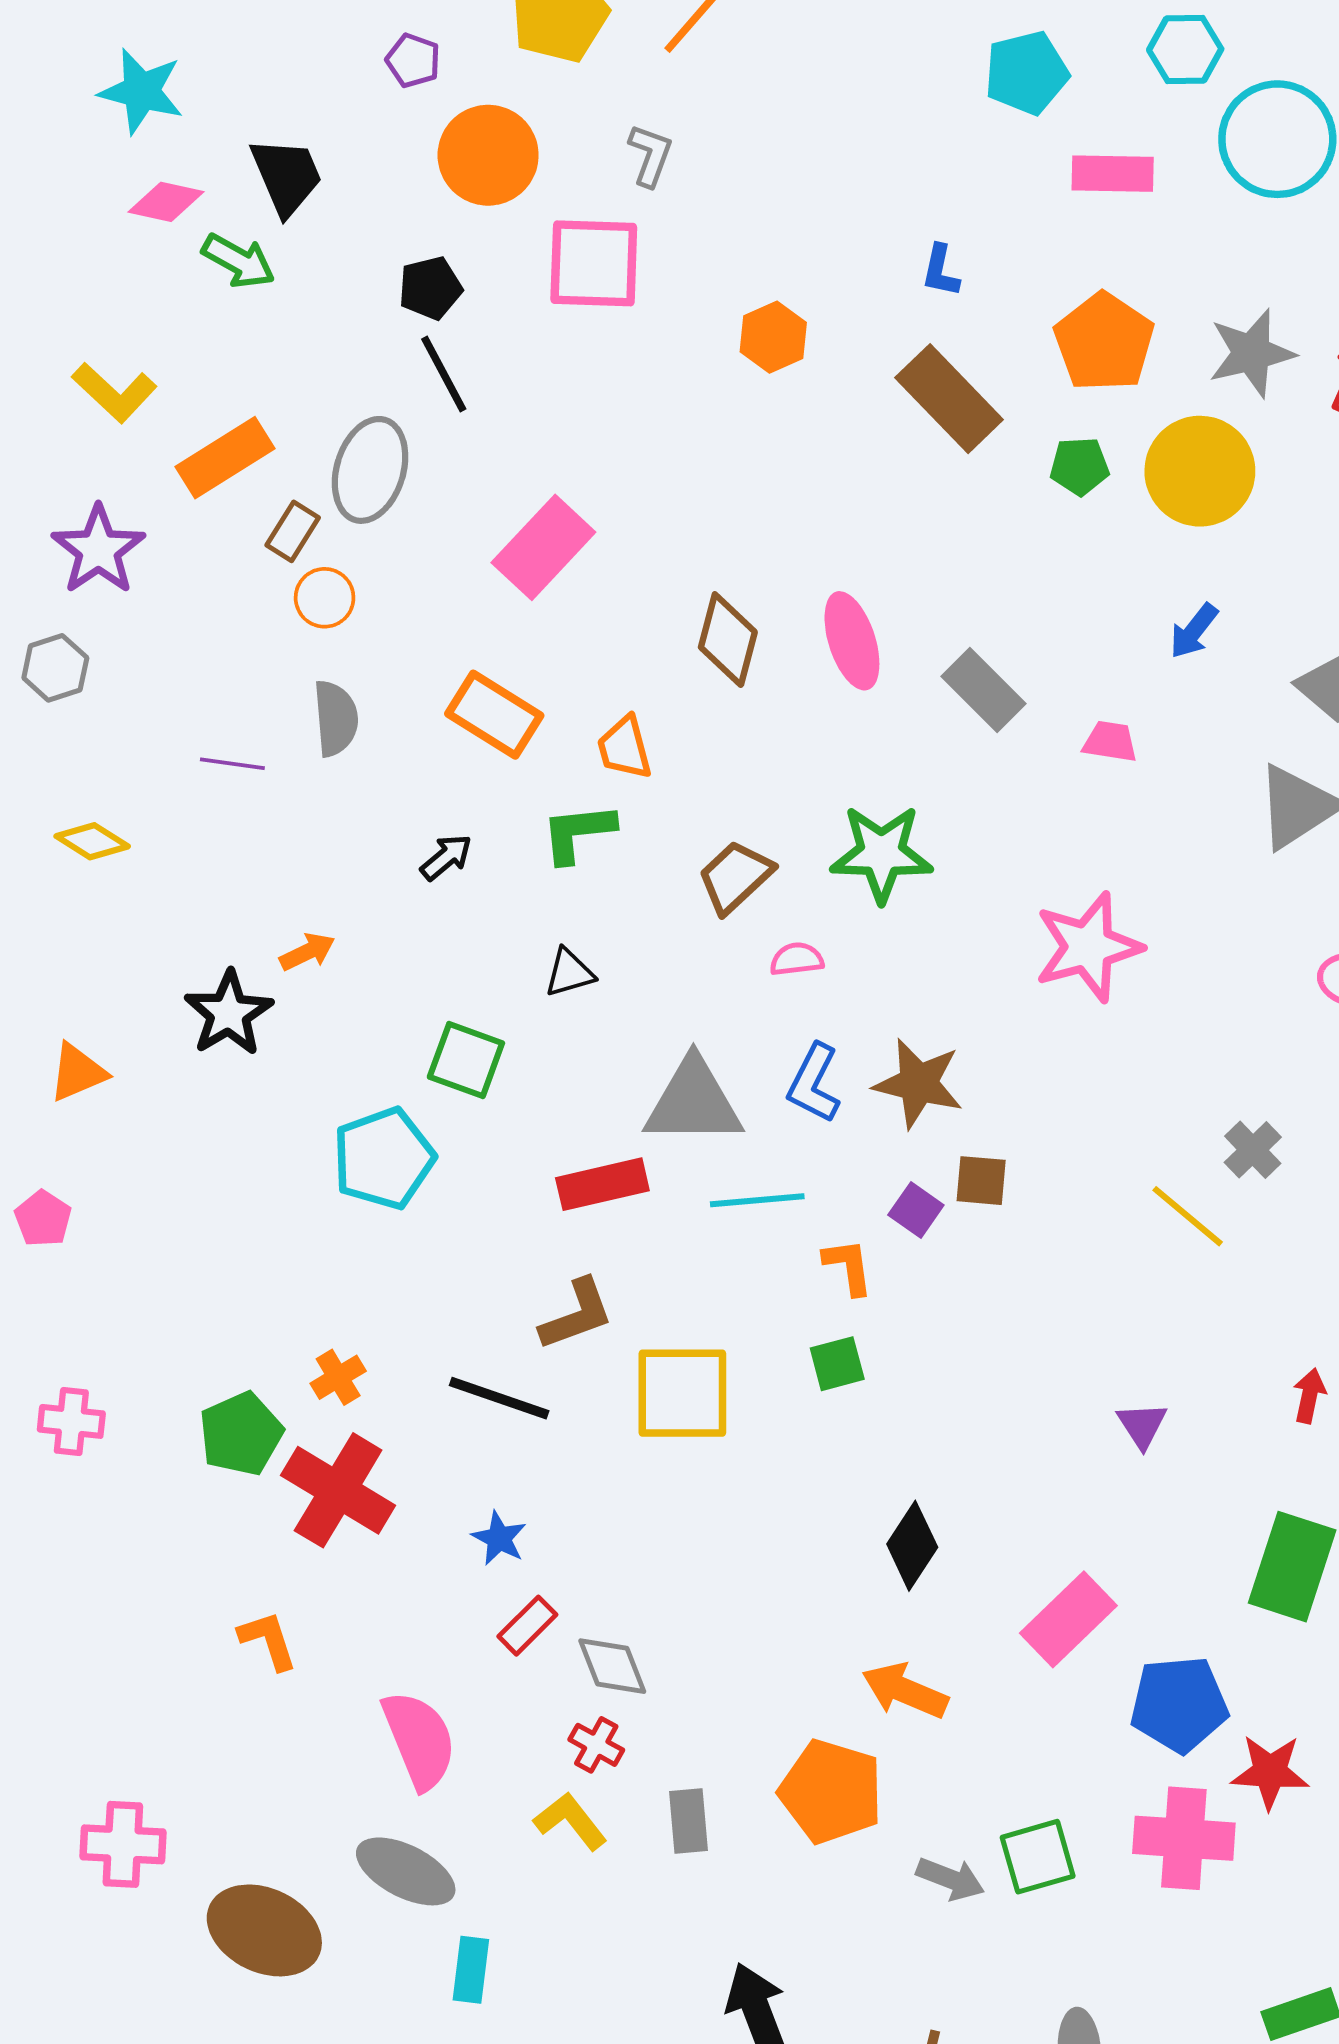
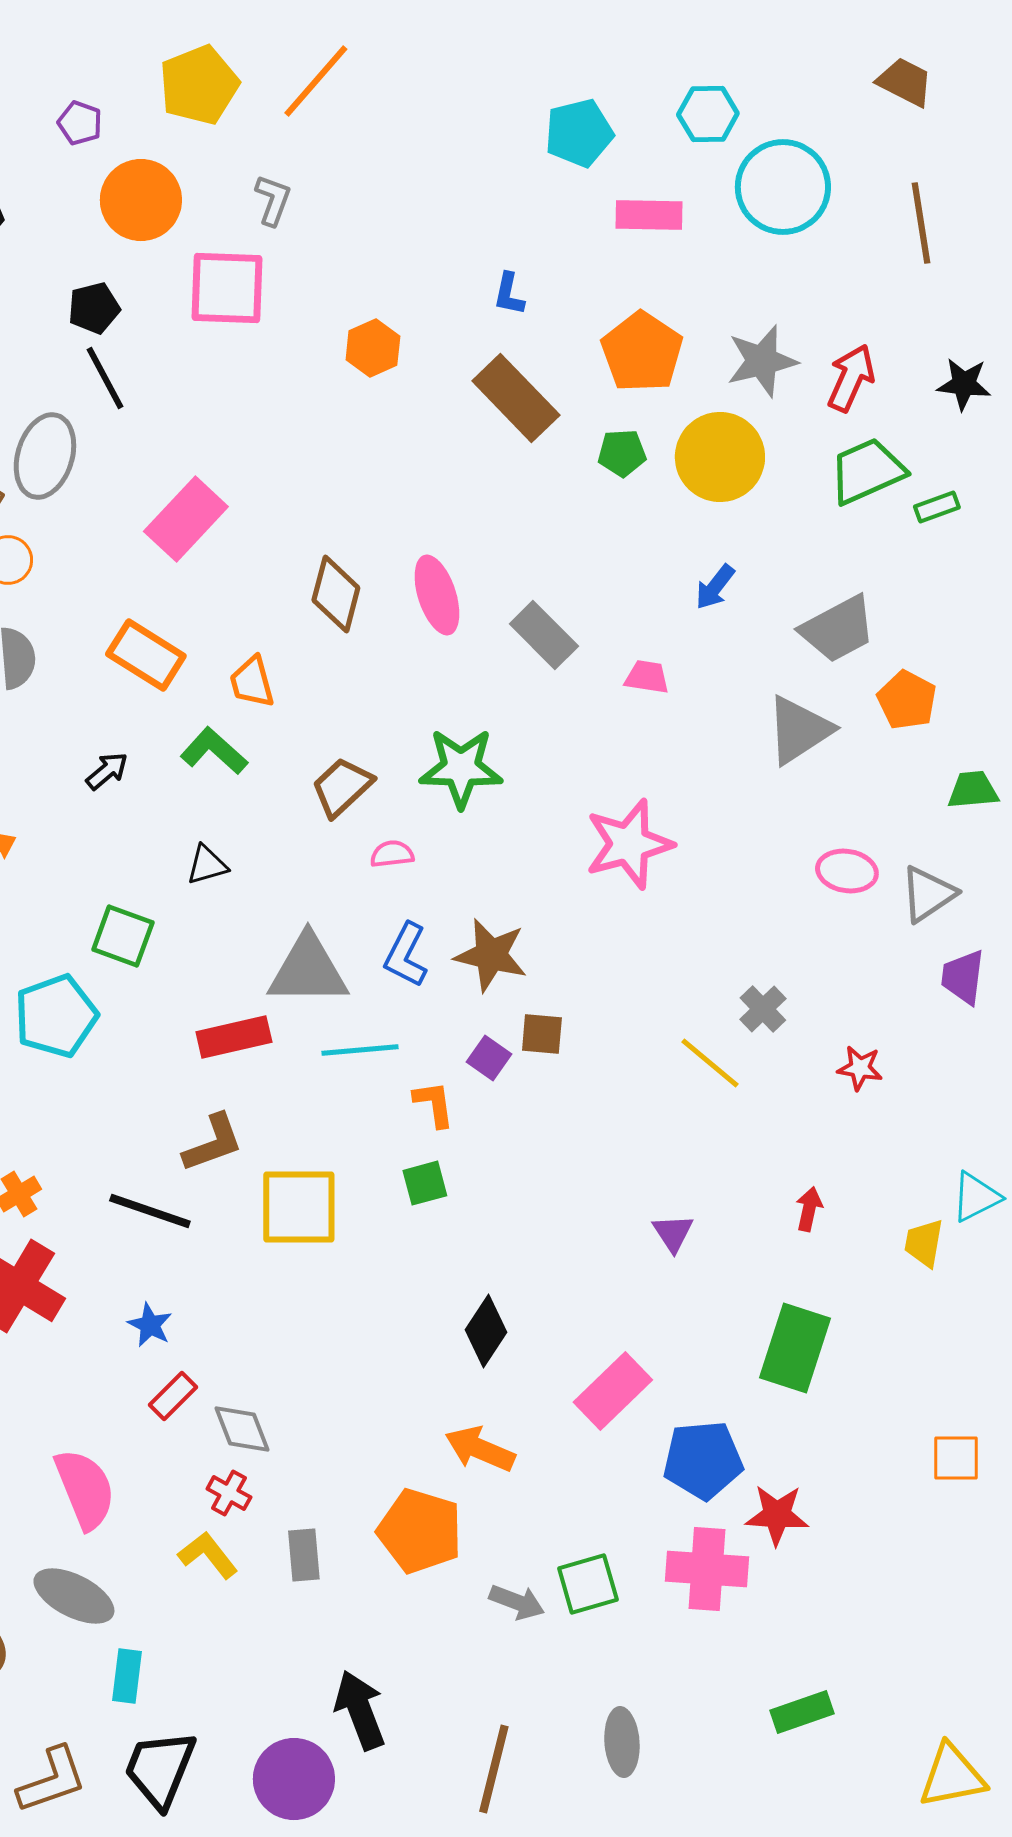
green L-shape: (578, 833) -> (214, 751), turned 48

